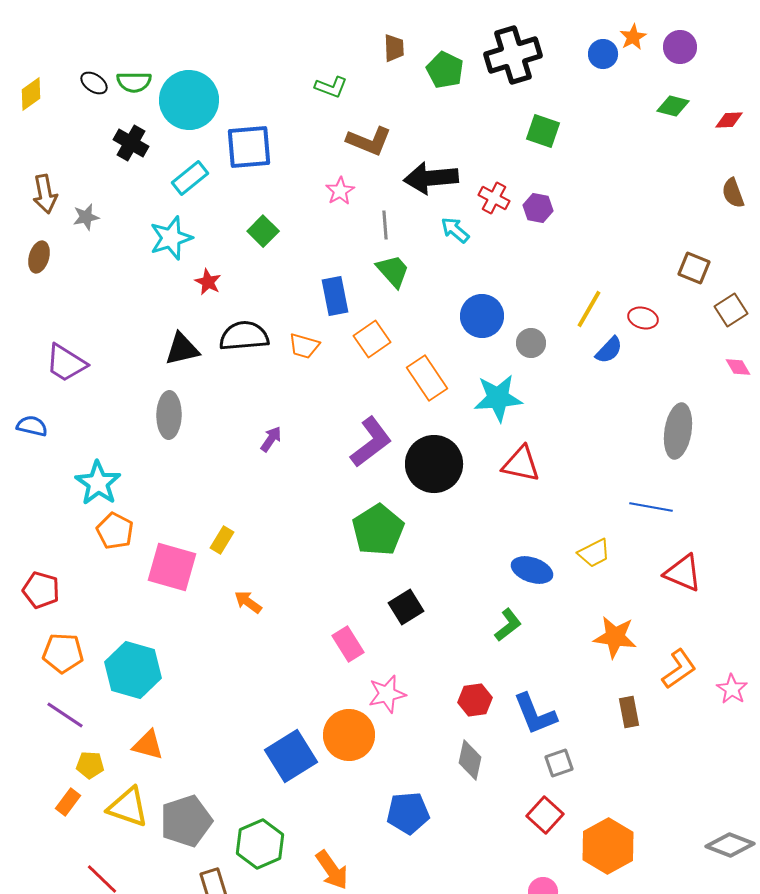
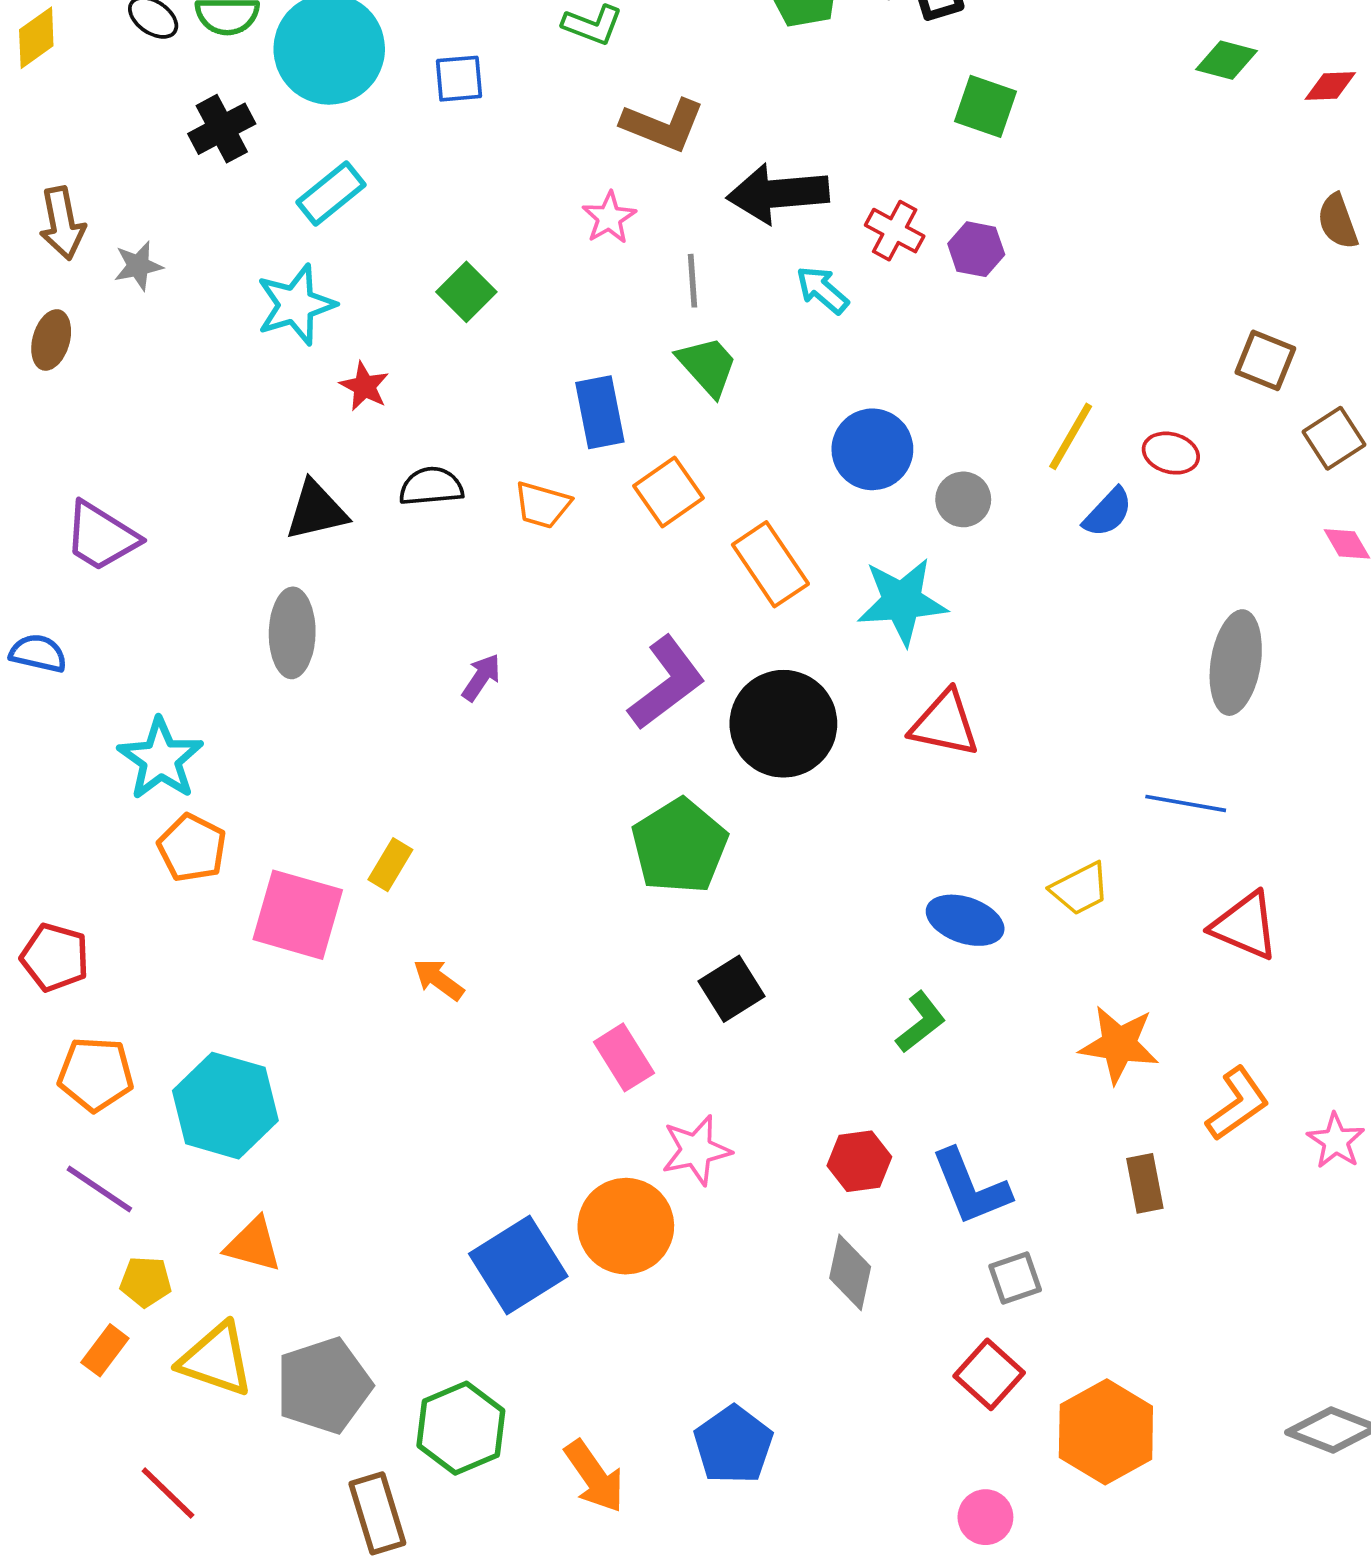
black cross: (131, 143) -> (222, 129), turned 32
blue square: (249, 147) -> (459, 79), moved, size x0.6
black semicircle: (244, 336) -> (431, 486), size x0.7
blue pentagon: (408, 813) -> (733, 1445), moved, turned -30

